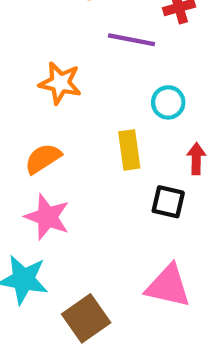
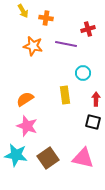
orange star: (60, 83) -> (33, 46), moved
black square: (168, 202) -> (93, 122), moved
brown square: (86, 318) -> (48, 158), moved

